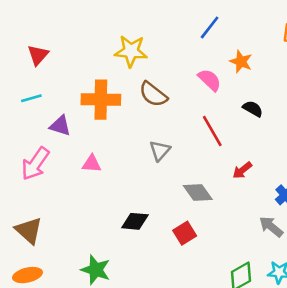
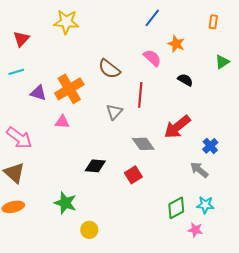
yellow star: (131, 51) -> (66, 22), moved
orange cross: (101, 100) -> (69, 89), moved, turned -32
red line: (212, 131) -> (140, 95), moved, turned 35
pink arrow: (35, 164) -> (19, 138), moved, turned -88
red arrow: (242, 170) -> (177, 127), size x1.8

